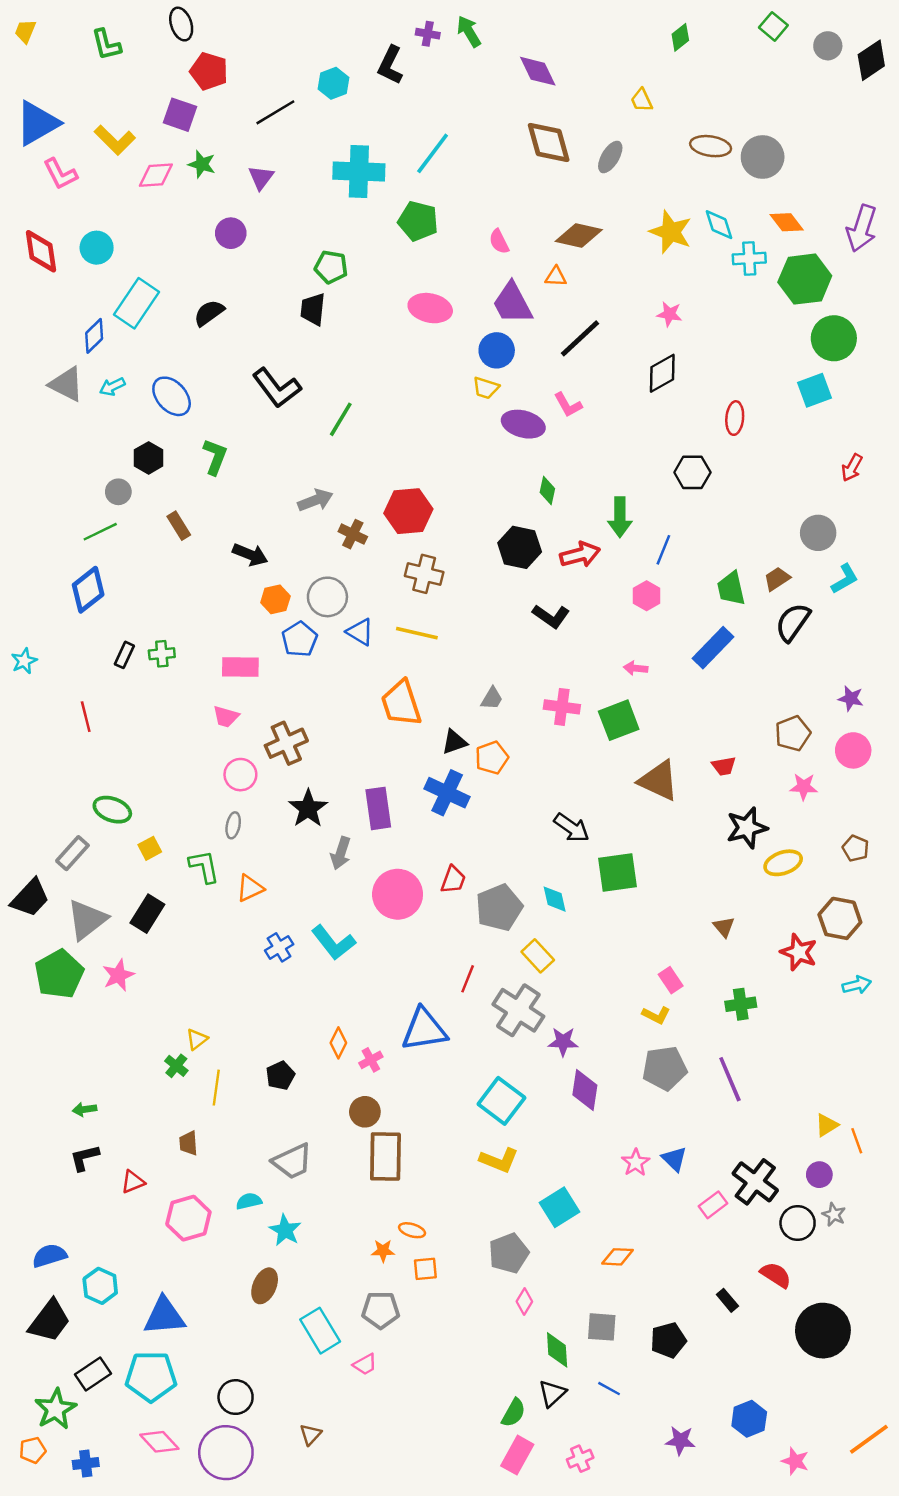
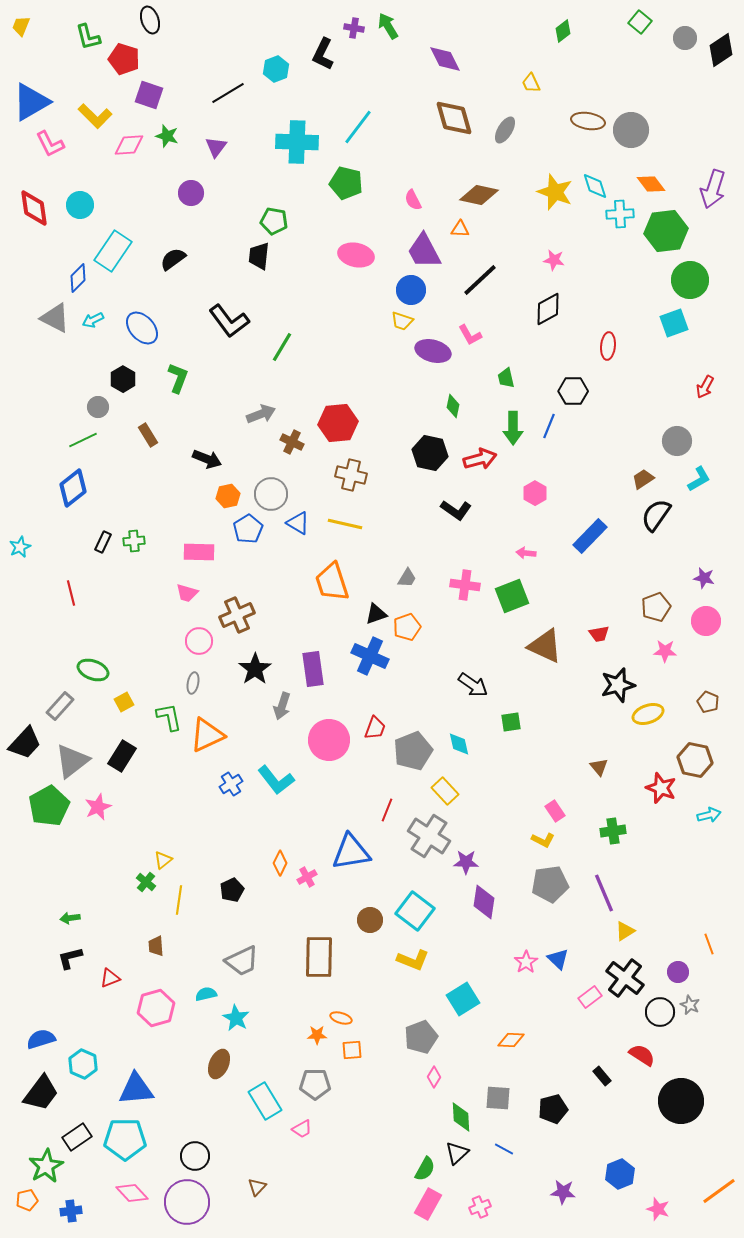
red pentagon: (209, 71) -> (124, 59), moved
blue line: (663, 550) -> (549, 426), moved
green trapezoid: (731, 588) -> (506, 378), moved, size x0.7
green square: (617, 872) -> (511, 722), size x0.6
orange triangle: (250, 888) -> (207, 735), size x1.5
brown circle: (365, 1112) -> (370, 920), moved
yellow triangle: (827, 1125) -> (625, 931), moved

